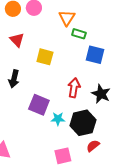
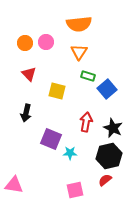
green rectangle: (79, 34) -> (88, 76), moved
blue square: (95, 55) -> (107, 89), turned 36
black hexagon: (83, 123) -> (109, 156), moved

